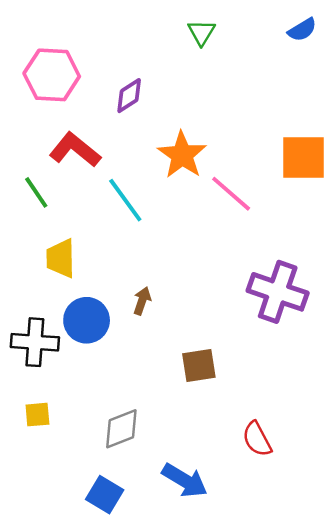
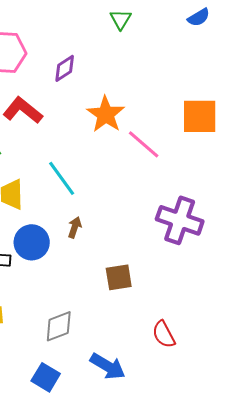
cyan line: (125, 200) -> (62, 178), moved

